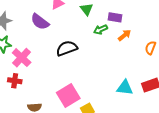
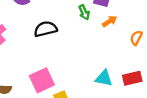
green arrow: (100, 29) -> (84, 12), turned -96

